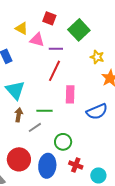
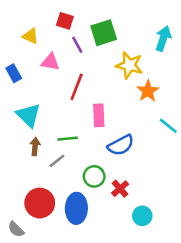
green square: (79, 30) -> (104, 33), turned 30
pink triangle: (37, 40) -> (50, 62), moved
purple line: (56, 49) -> (77, 45), moved, turned 64
yellow star: (97, 57) -> (129, 65), size x1.5
blue semicircle: (97, 112) -> (121, 145), moved
red cross: (76, 165) -> (120, 189), moved, turned 32

